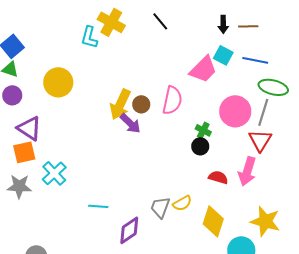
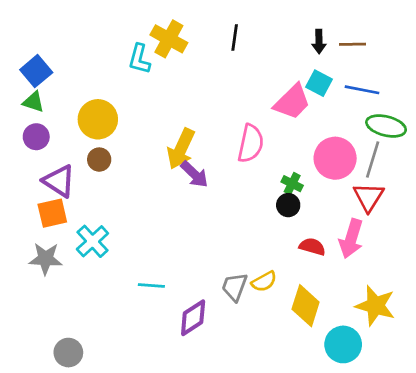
black line: (160, 21) -> (235, 38), turned 48
brown circle: (141, 104) -> (99, 160), moved

